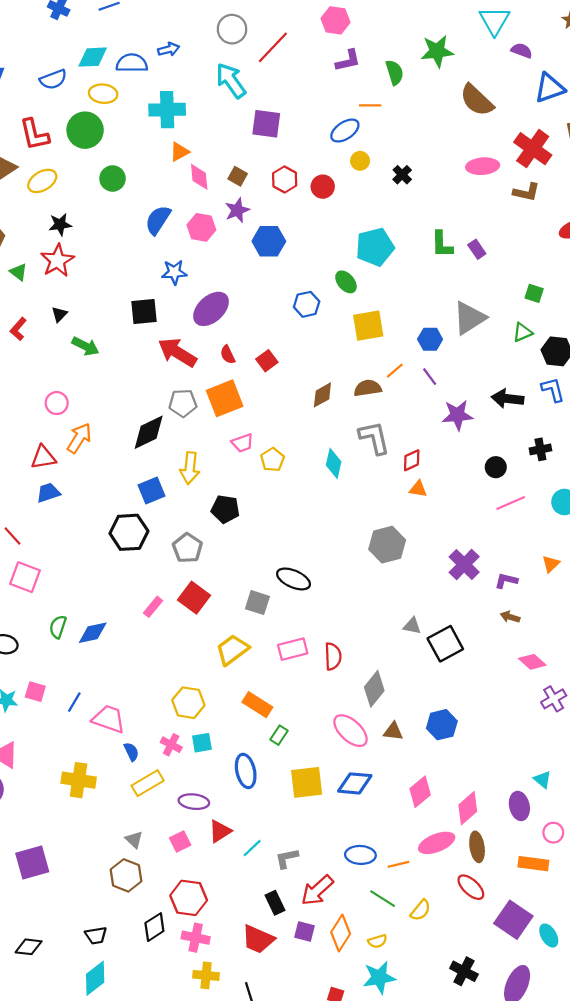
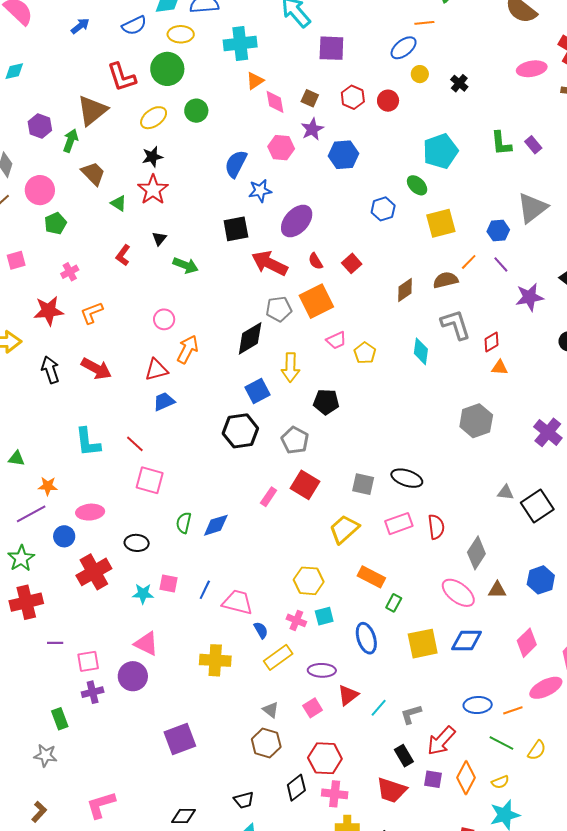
yellow ellipse: (42, 181) -> (154, 118), moved
blue semicircle: (158, 220) -> (236, 164), moved
black ellipse: (294, 579) -> (407, 478), moved

